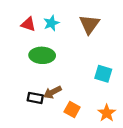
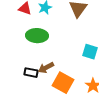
orange square: (72, 110) -> (63, 83), size x1.5

